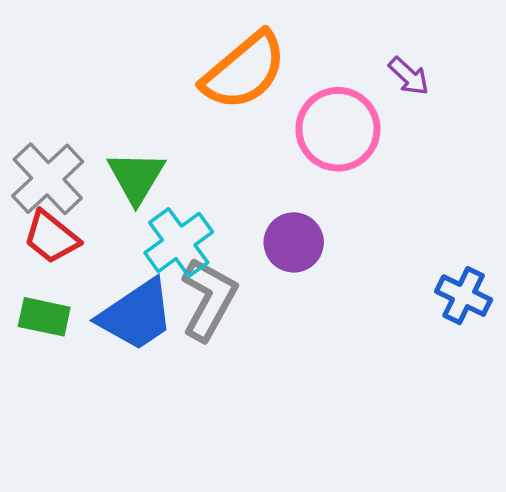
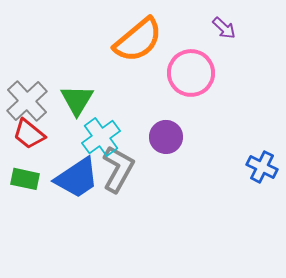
purple arrow: (409, 76) -> (224, 28), moved

